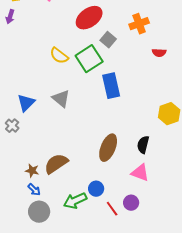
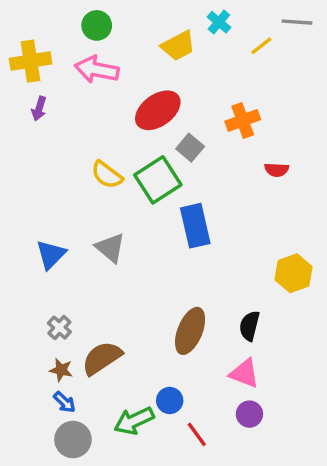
purple arrow: (10, 17) -> (39, 109), moved
gray cross: (12, 126) -> (59, 328), moved
purple circle: (131, 203) -> (249, 414), moved

